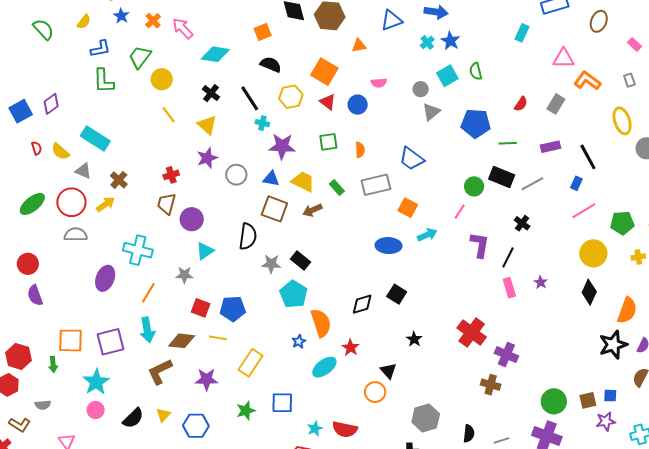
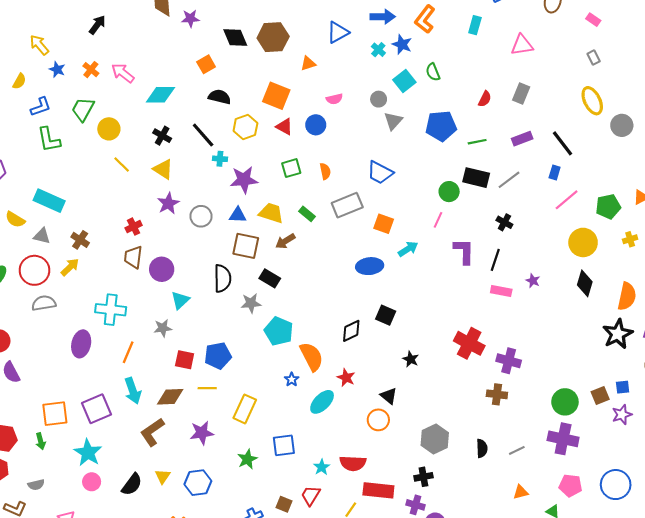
orange L-shape: (587, 81) -> (425, 19), moved, turned -80
black rectangle: (300, 261) -> (270, 278), moved
pink rectangle: (509, 288) -> (501, 291), turned -54

